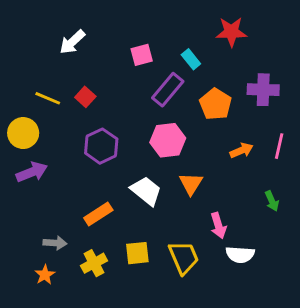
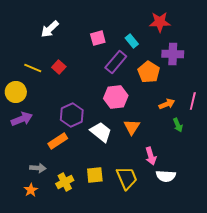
purple cross: (263, 90) -> (173, 54), moved
purple hexagon: (101, 146) -> (72, 115), moved
green arrow: (272, 201) -> (178, 125), moved
orange rectangle: (98, 214) -> (58, 141), moved

